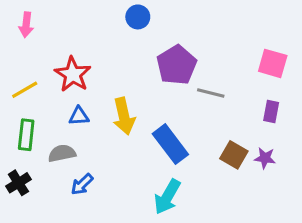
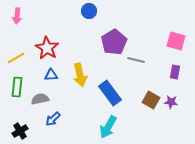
black cross: (18, 183) -> (20, 131), moved

